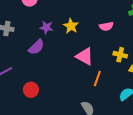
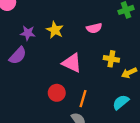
orange line: (97, 79) -> (83, 99), moved
red circle: (31, 90) -> (57, 93), moved

